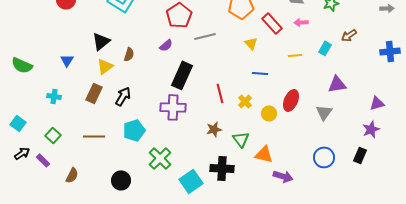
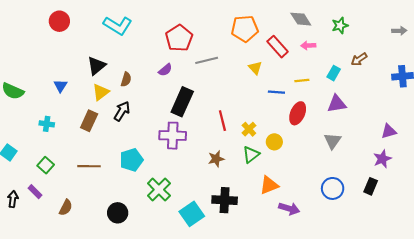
blue line: (260, 73) -> (276, 92), moved
purple triangle: (337, 84) -> (337, 104), moved
black arrow: (123, 96) -> (122, 111), moved
red ellipse: (291, 100) -> (298, 113), moved
green triangle: (241, 139) -> (251, 155), moved, turned 30
black arrow: (22, 153) -> (13, 199), moved, turned -49
orange triangle: (264, 154) -> (269, 185), turned -36

